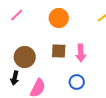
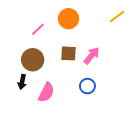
pink line: (17, 15) -> (38, 29), moved
pink arrow: (81, 53) -> (92, 56), turned -138

